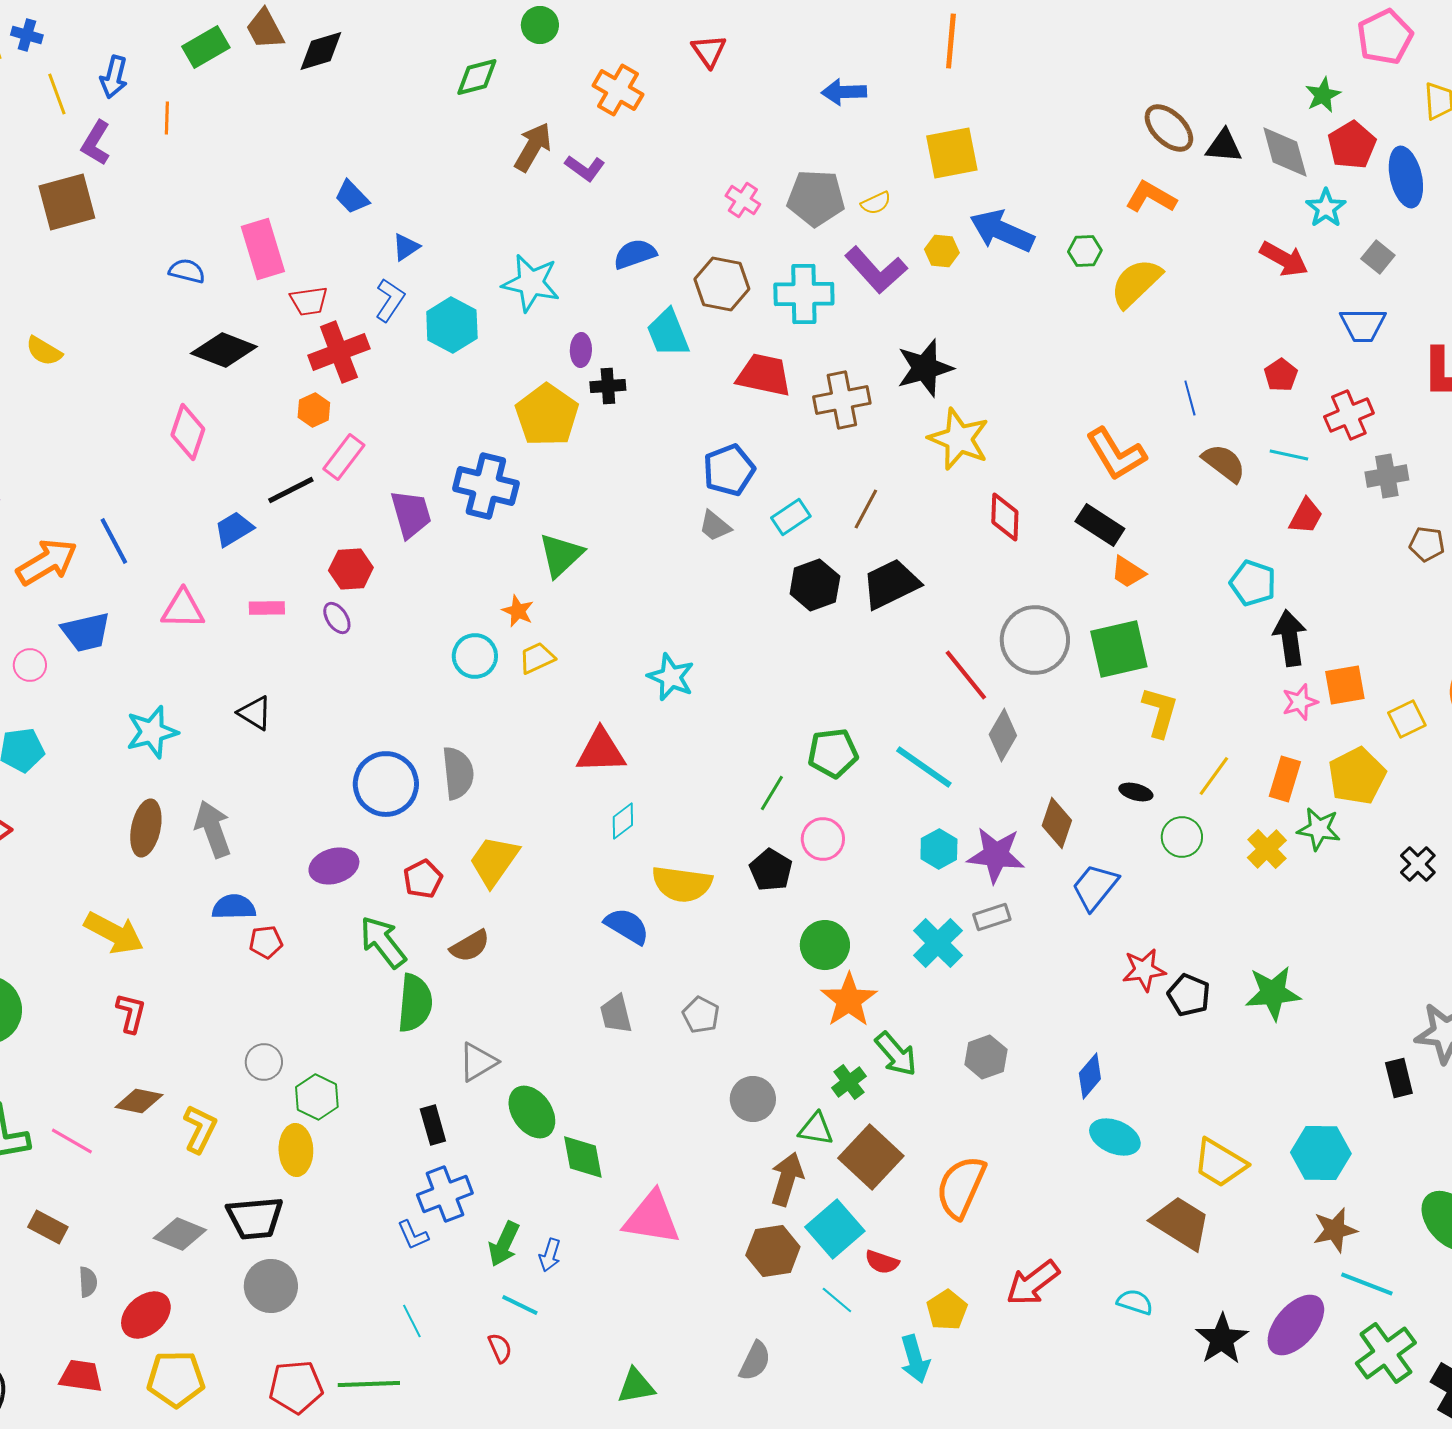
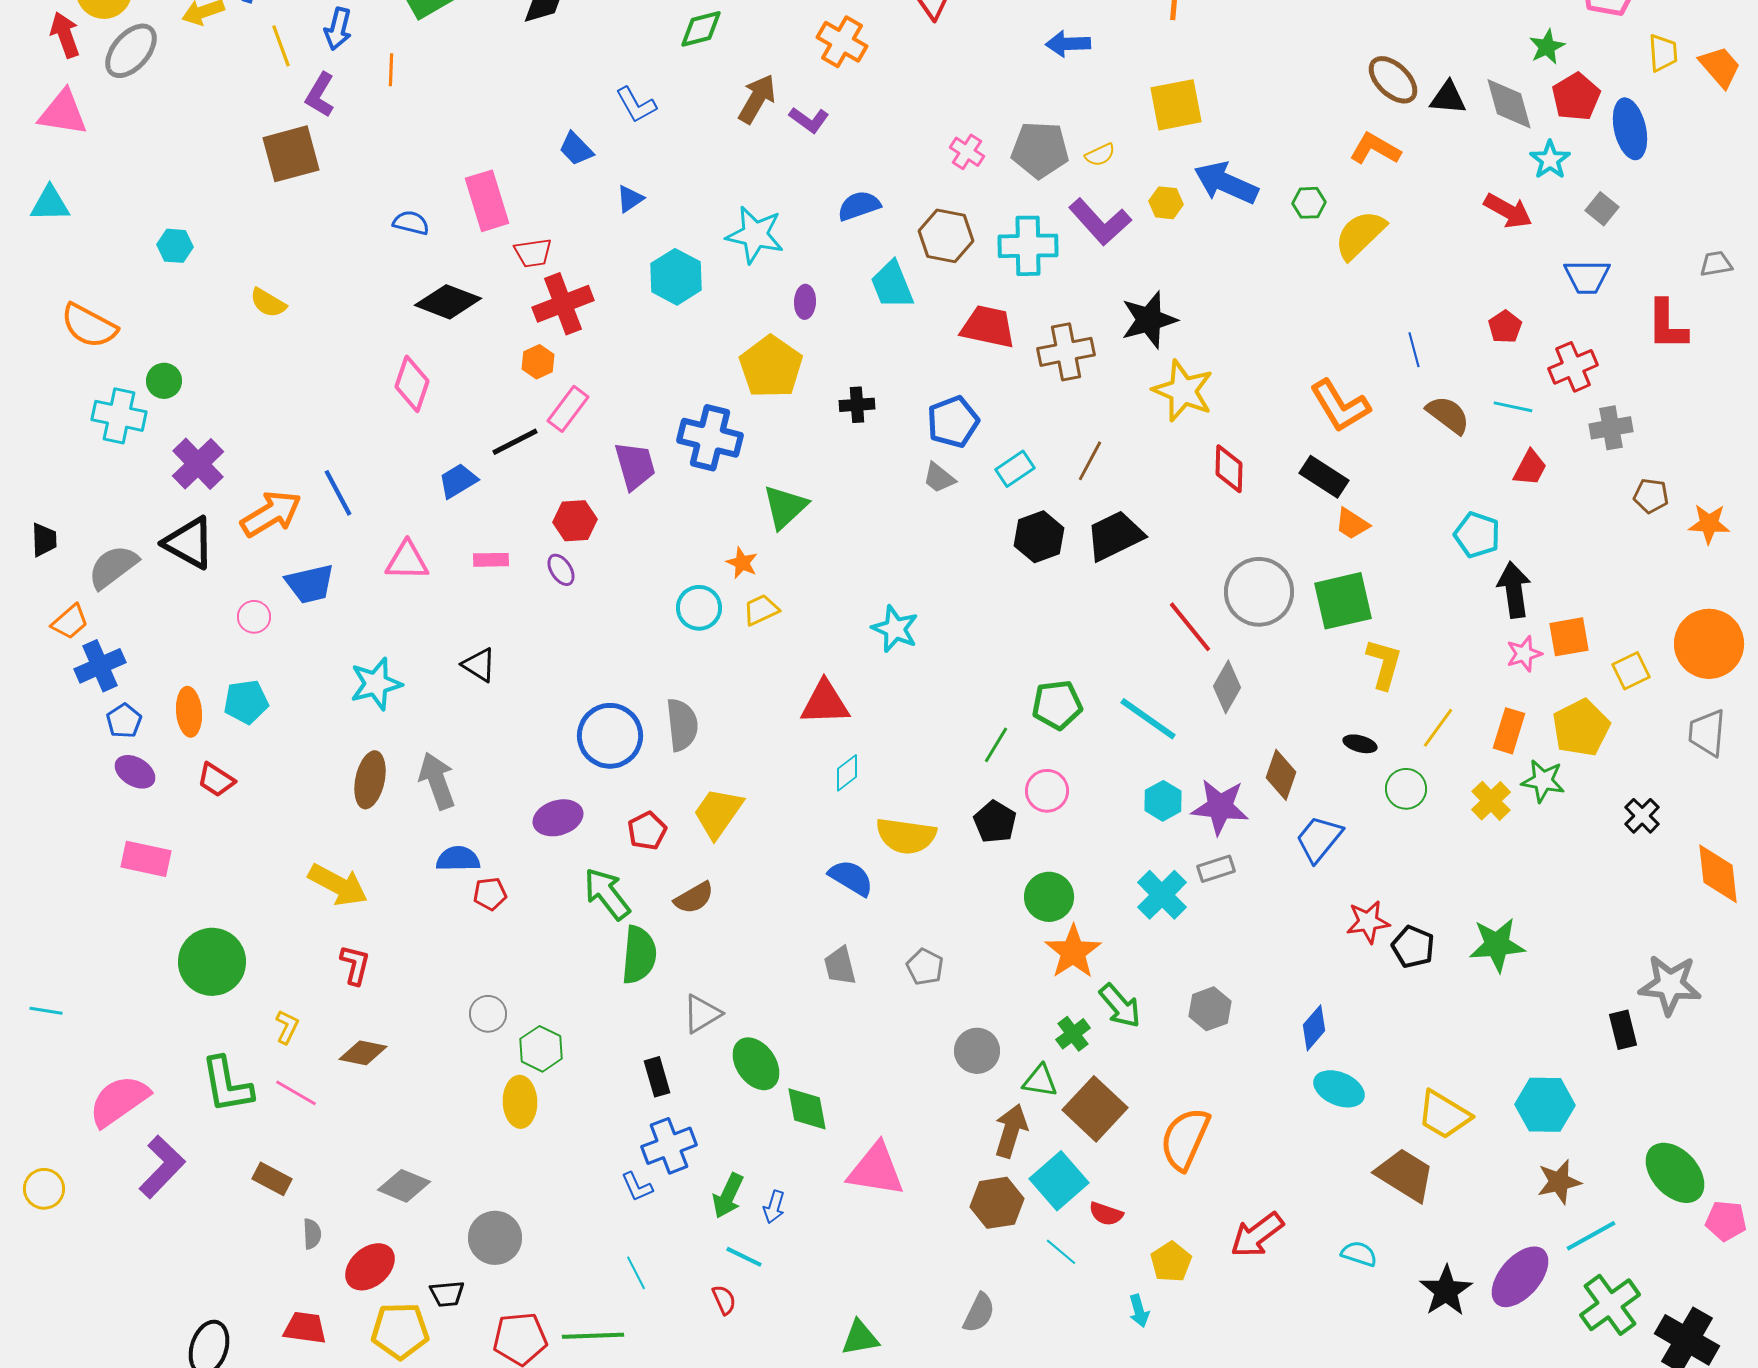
blue L-shape: (390, 300) -> (636, 105), moved, turned 117
black cross: (608, 386) -> (857, 405), moved
yellow L-shape: (200, 1129) -> (287, 1027), moved, size x0.7
black trapezoid: (255, 1218) -> (447, 1294), moved, size x0.6
cyan line: (1367, 1284) -> (1591, 1236), turned -50
cyan arrow: (915, 1359) -> (1139, 1311), size x0.7

